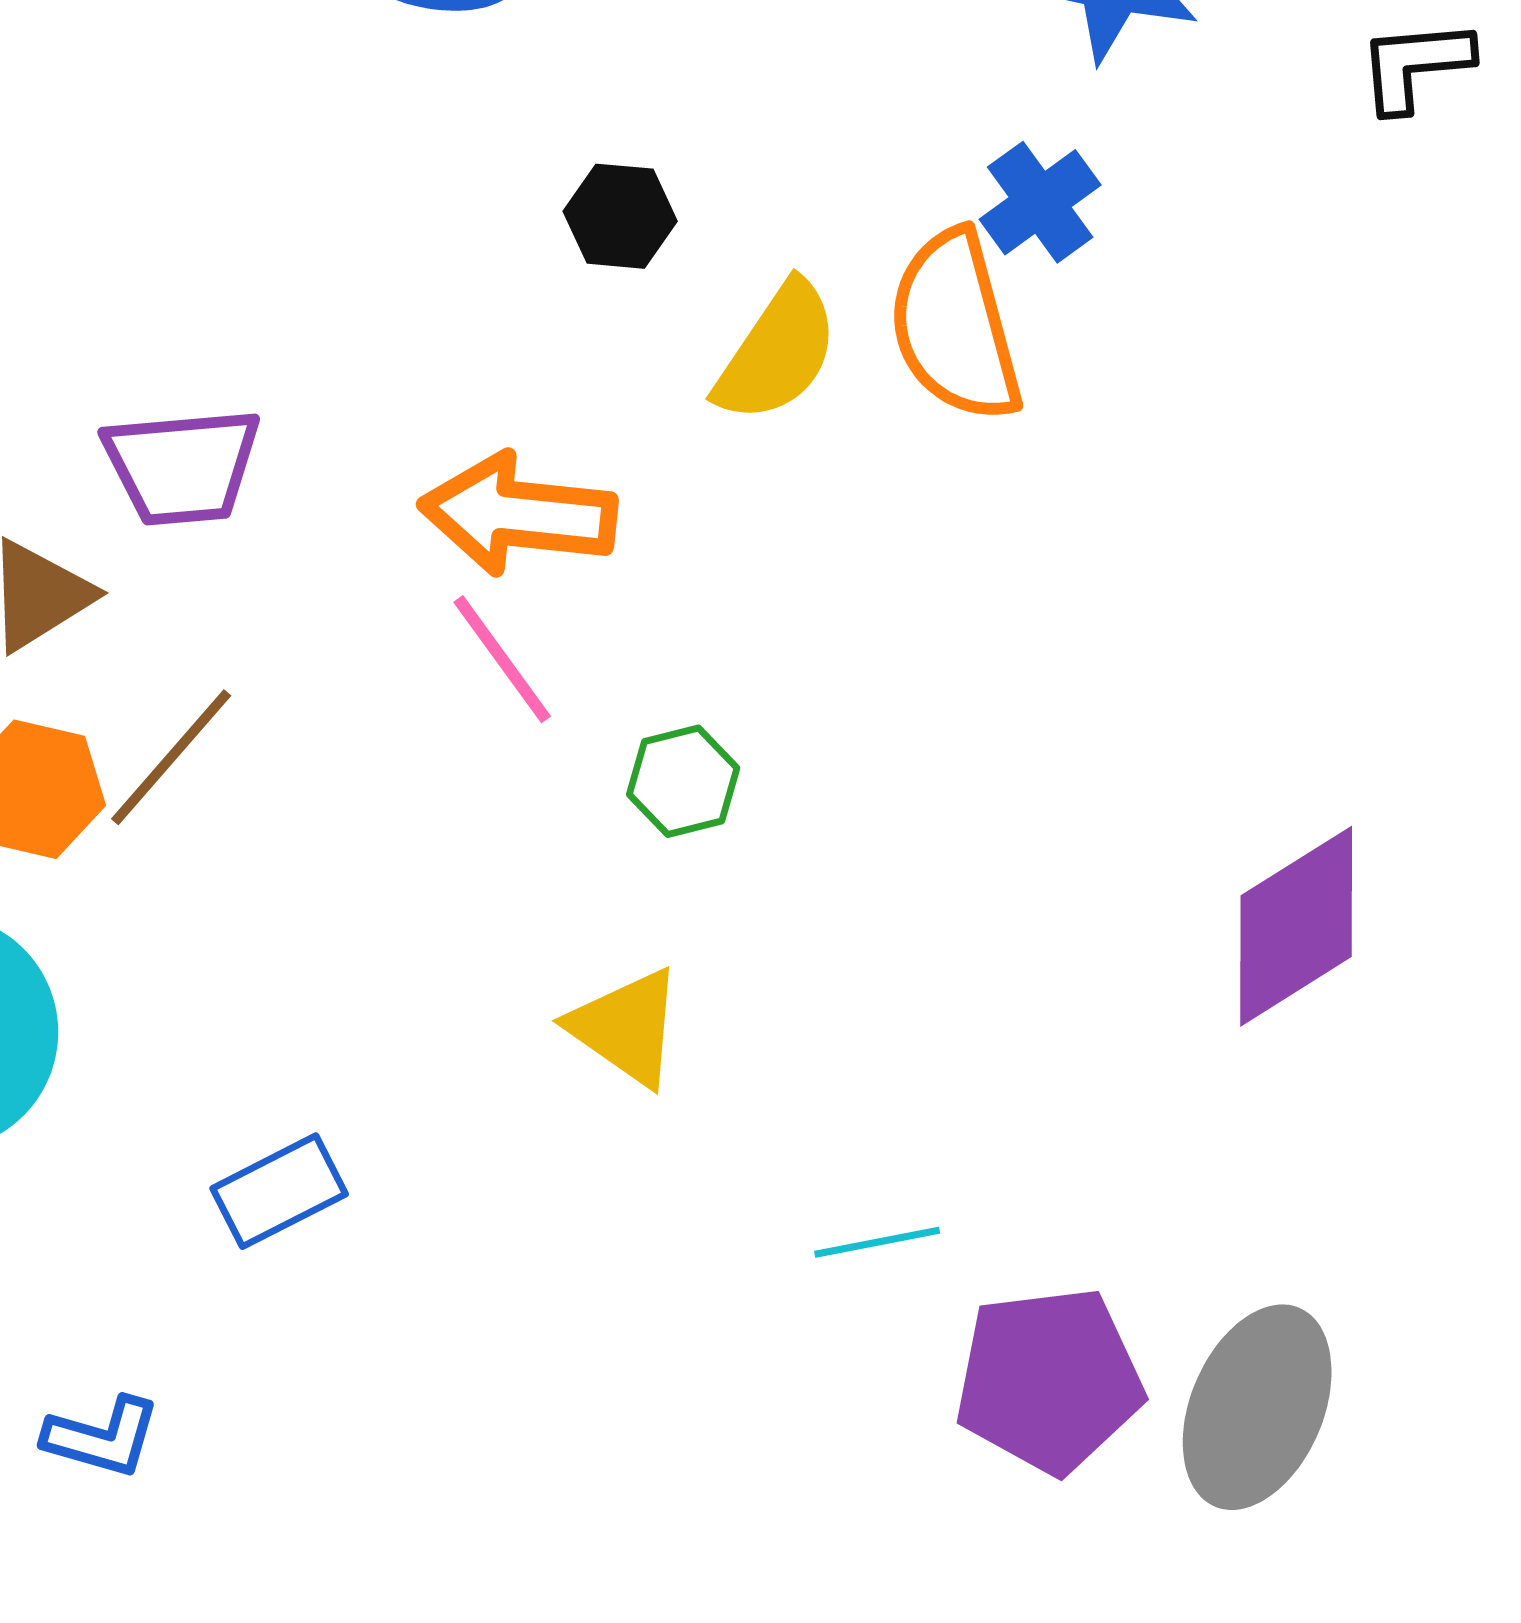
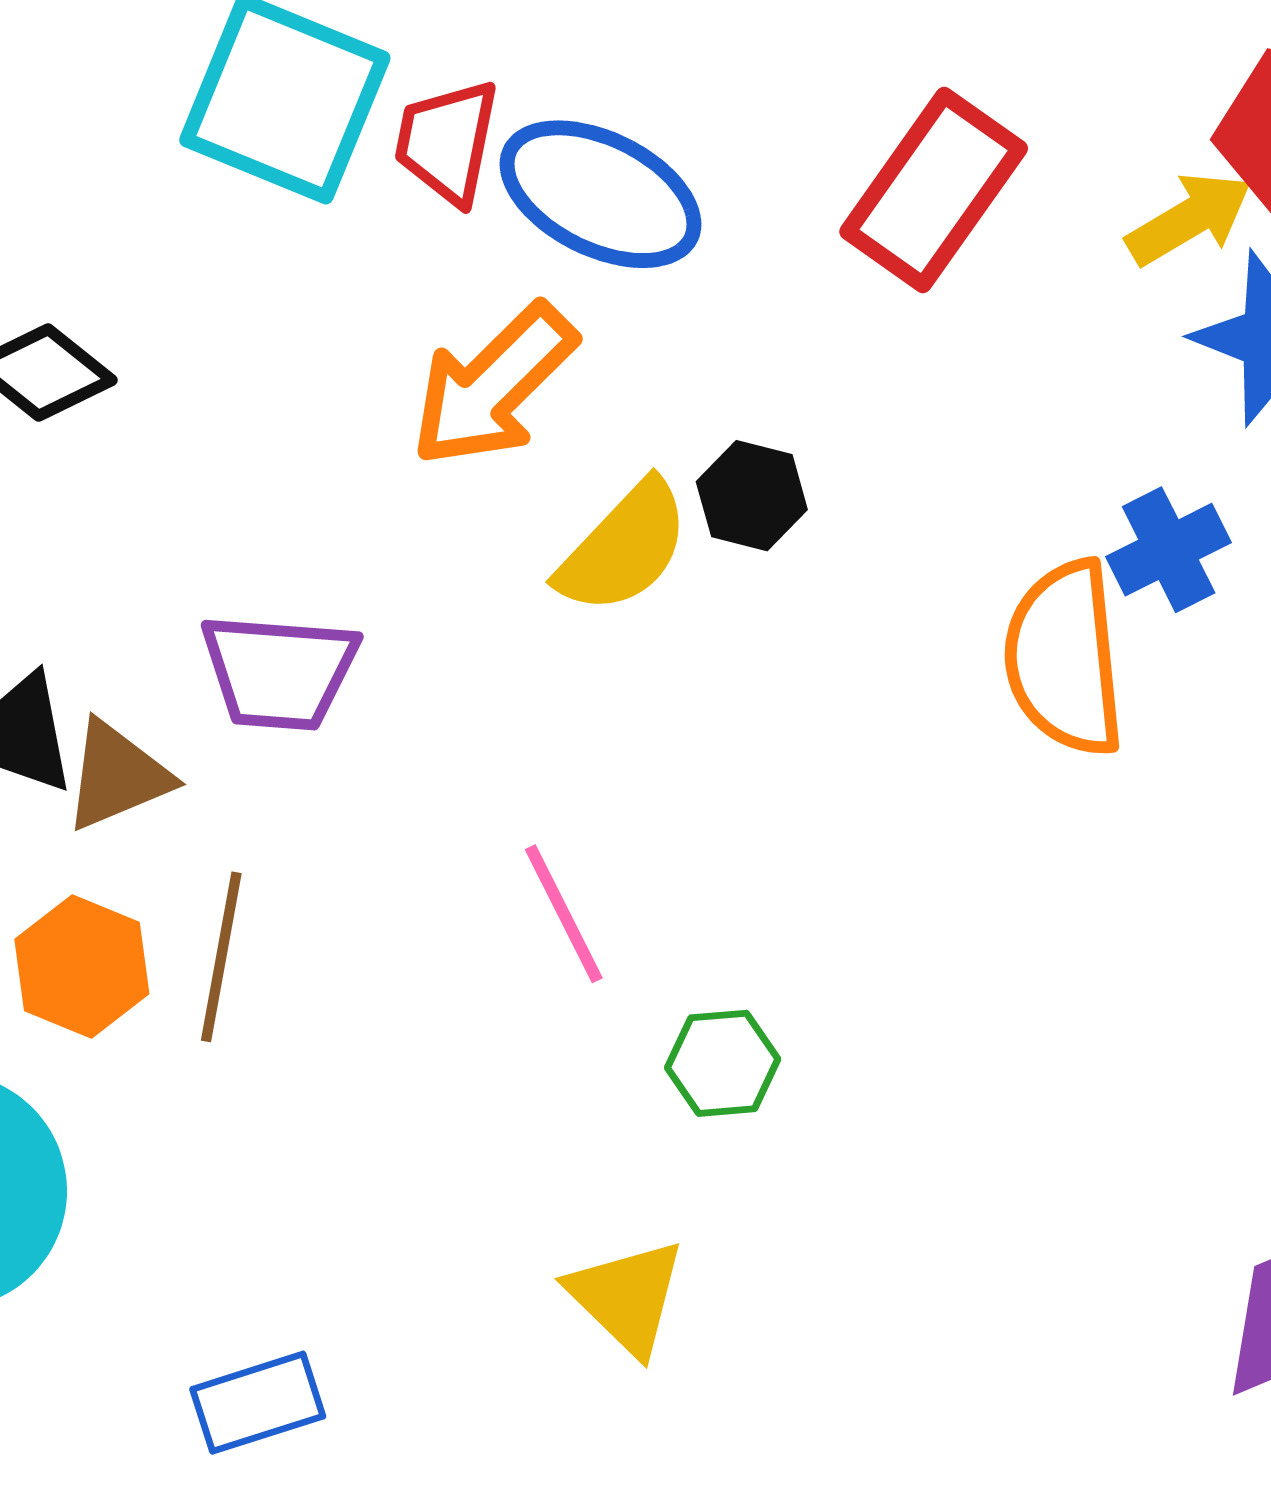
yellow semicircle: (777, 352) -> (624, 548), moved
orange arrow: (518, 514) -> (493, 385), moved, turned -60
brown line: (171, 757) -> (221, 957), turned -40

